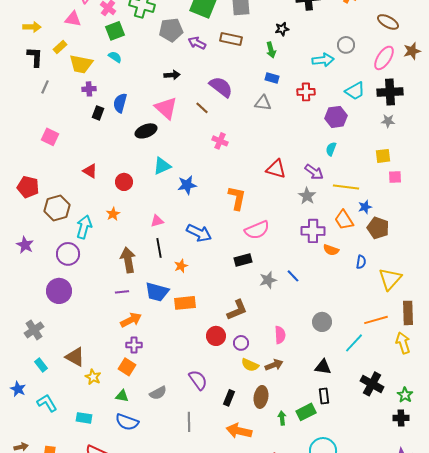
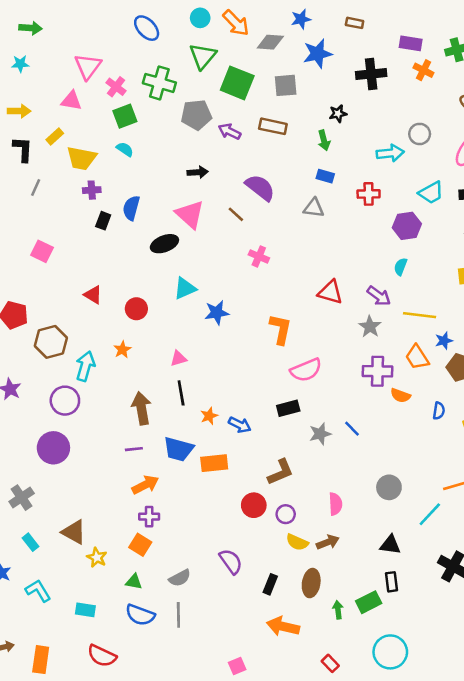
blue arrow: (199, 233) -> (240, 425), moved, size x0.7
gray line: (189, 422) -> (178, 615), moved

